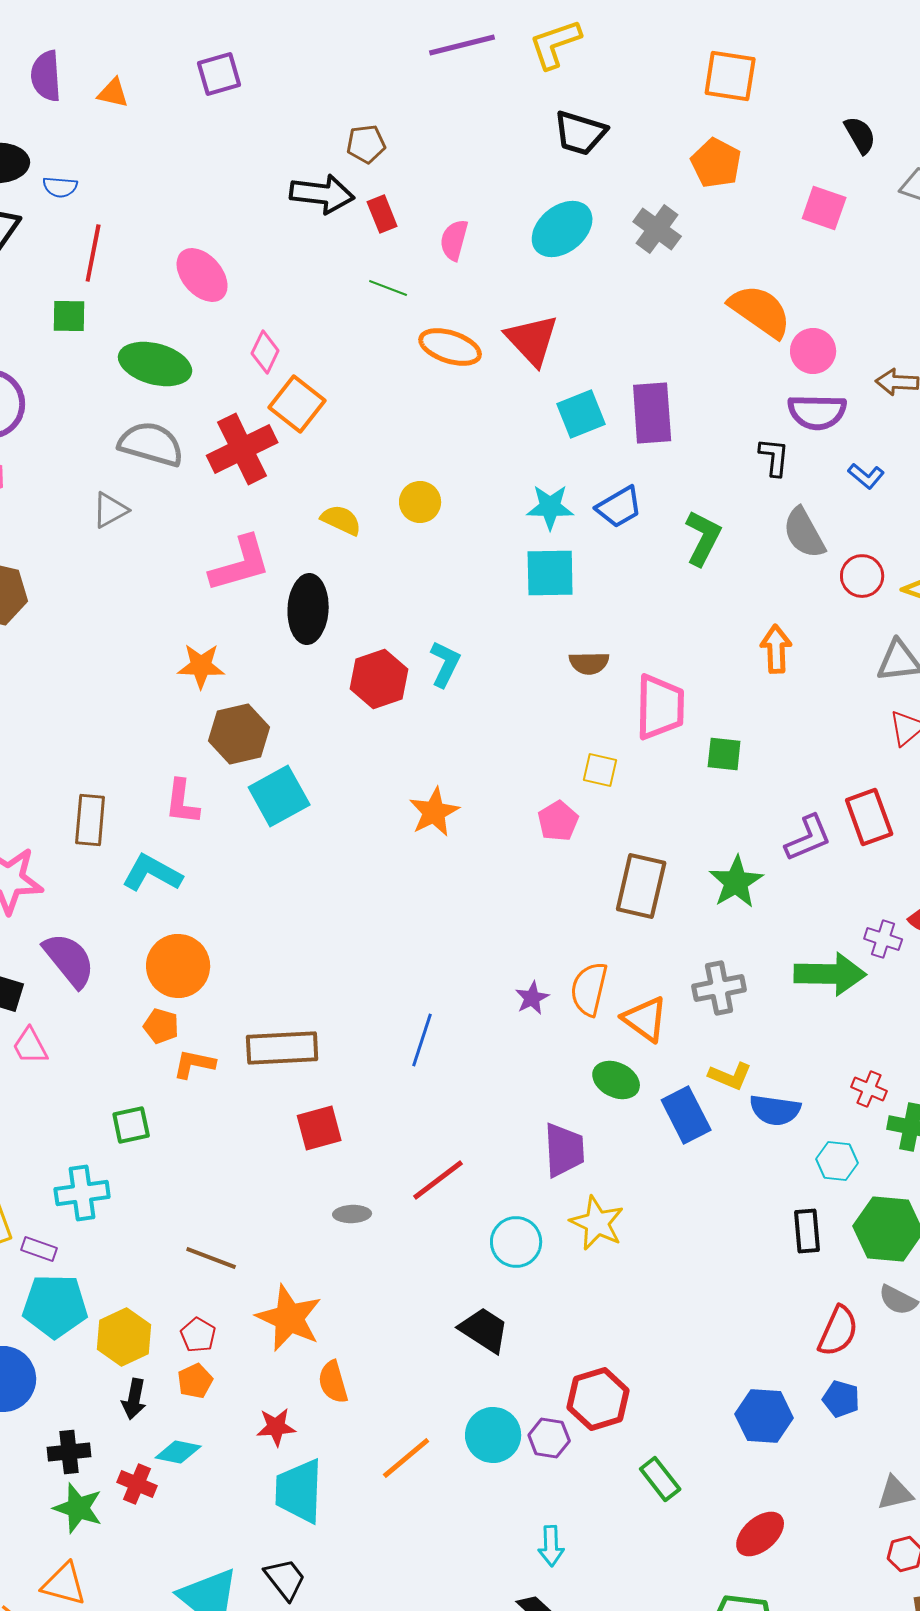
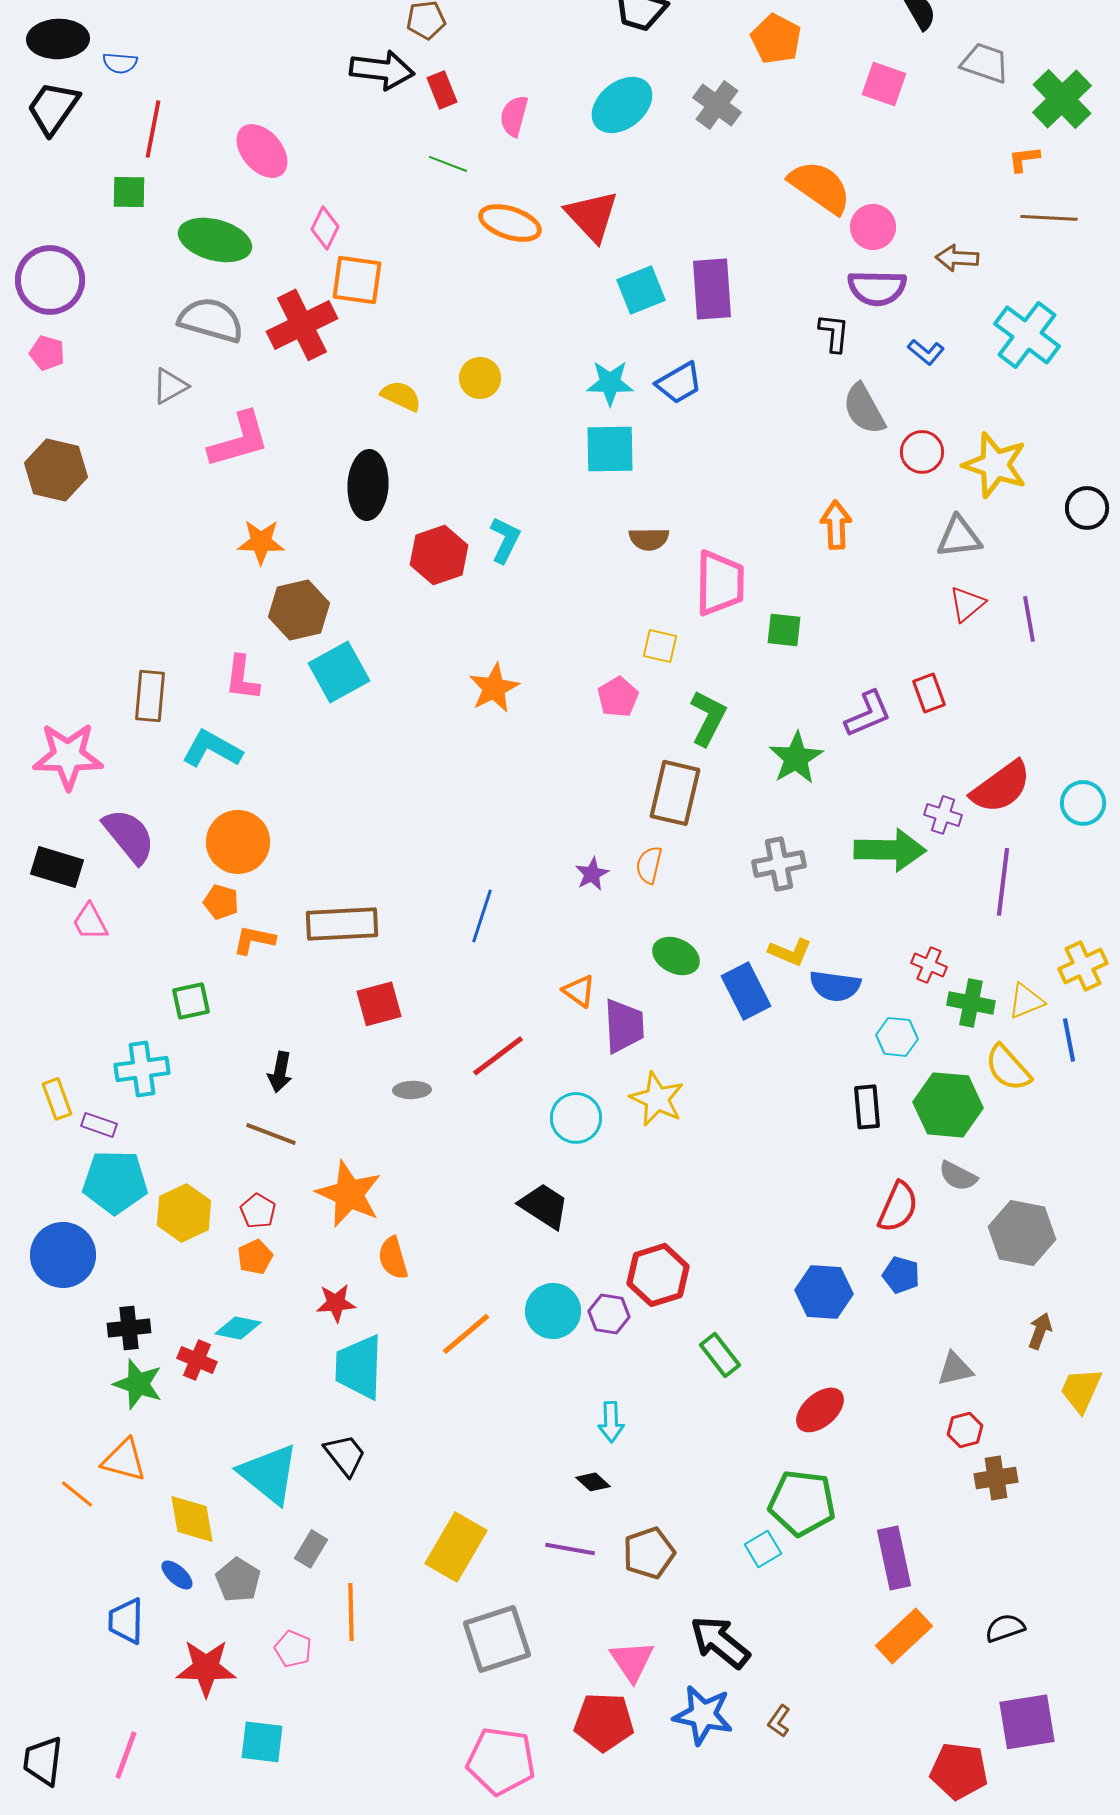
orange square: (297, 404) -> (357, 280), turned -30
green L-shape: (703, 538) -> (708, 718), moved
pink L-shape: (240, 564) -> (239, 440), moved
red rectangle: (869, 817) -> (929, 693), size x0.7
brown rectangle: (641, 886) -> (675, 793), moved
orange semicircle: (589, 989) -> (649, 865), size x0.7
orange triangle: (645, 1019) -> (579, 991), moved, size x0.7
black arrow: (134, 1399) -> (280, 1072), moved

